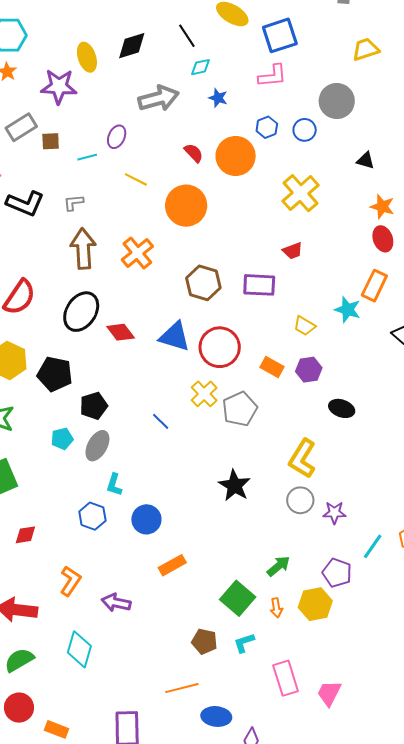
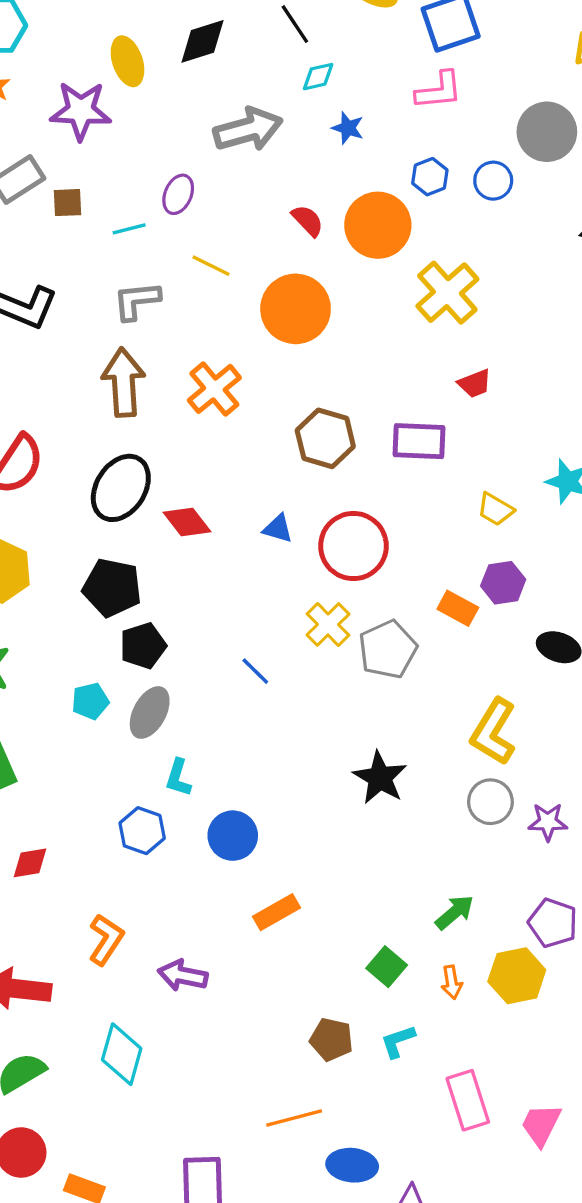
yellow cross: (301, 193) -> (447, 293), moved
gray L-shape: (74, 203) -> (137, 301), moved, size x1.4
blue triangle: (175, 337) -> (278, 529), size x0.6
orange rectangle: (272, 367) -> (458, 608), moved
black pentagon: (55, 374) -> (112, 588), moved
green square: (238, 598) -> (387, 967), size x0.7

